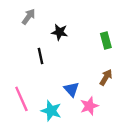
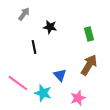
brown arrow: (106, 77) -> (89, 65), size x1.5
pink line: (21, 99) -> (18, 83), turned -30
pink star: (89, 106) -> (78, 98), moved

